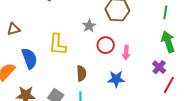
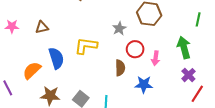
green arrow: (168, 42) -> (184, 48), moved
yellow L-shape: (58, 44) -> (86, 46), turned 90
brown semicircle: (81, 73) -> (120, 68), moved

